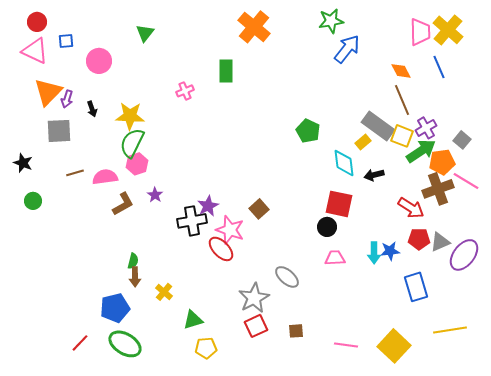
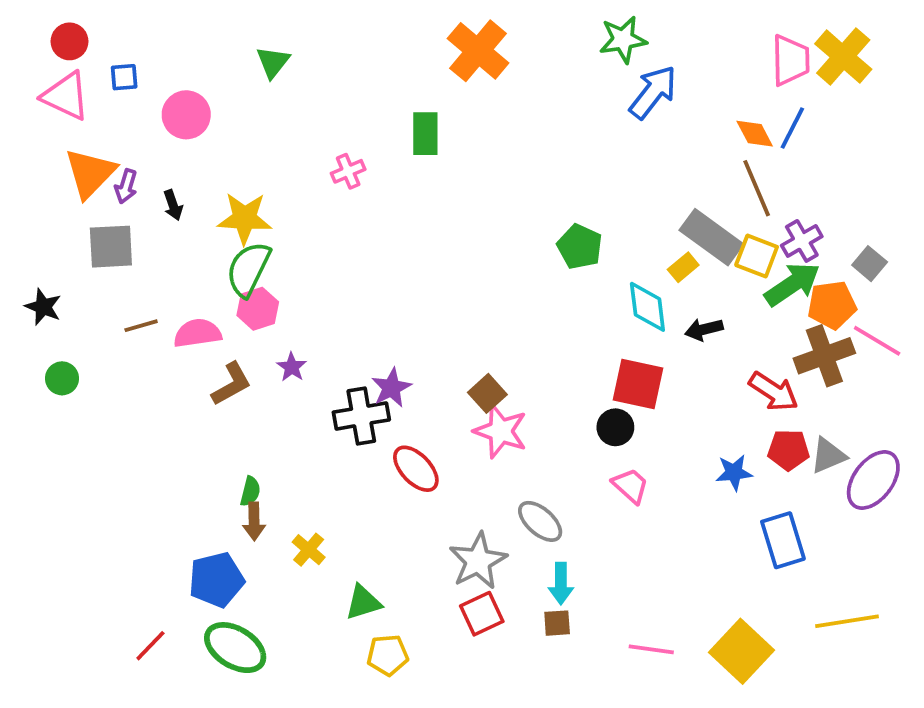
blue line: (439, 67) -> (792, 128), moved, turned 50
pink star: (230, 230) -> (501, 431), moved
cyan arrow: (374, 253) -> (561, 584), moved
pink trapezoid: (335, 258) -> (630, 486), turned 45

